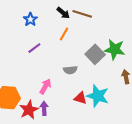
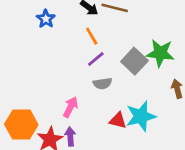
orange line: (64, 34) -> (92, 36), turned -56
purple line: (34, 48) -> (96, 59), moved
cyan star: (98, 96) -> (141, 116), turned -30

